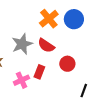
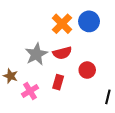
red semicircle: (46, 45) -> (62, 53), turned -42
pink cross: (21, 80) -> (30, 91), moved

